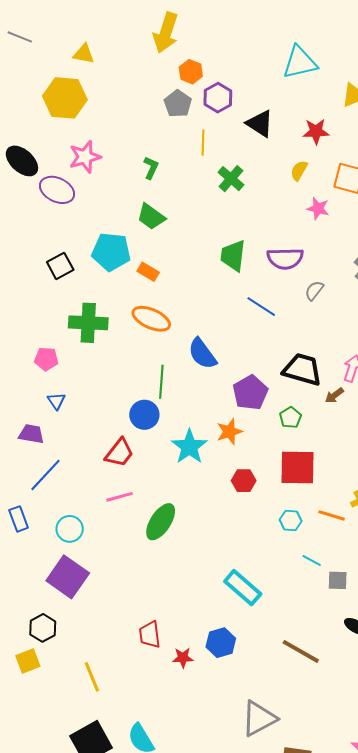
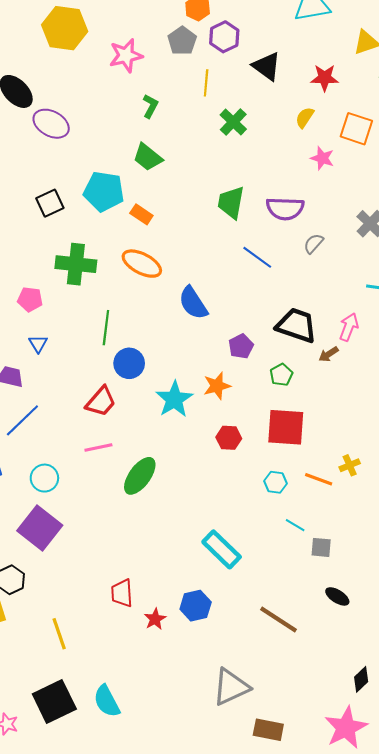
pink star: (85, 157) -> (126, 56), moved
green line: (161, 382) -> (106, 328), moved
purple pentagon: (250, 393) -> (241, 346), size x0.7
red star: (183, 658) -> (155, 619), turned -30

